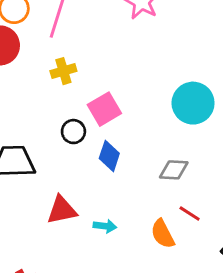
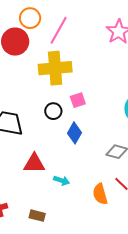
yellow cross: (63, 71) -> (55, 68), size x1.8
pink square: (104, 109) -> (78, 100), size x0.7

